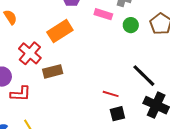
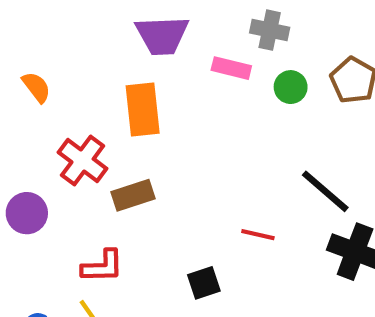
orange rectangle: (60, 31) -> (143, 109), turned -60
red L-shape: (21, 94) -> (103, 266), moved
black square: (117, 114) -> (204, 283), moved

